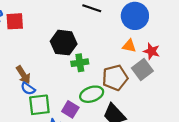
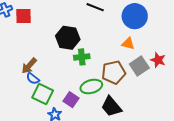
red star: (152, 51) -> (158, 60), moved
brown arrow: (23, 75) -> (29, 66), turned 72
green square: (39, 105) -> (43, 94), turned 30

